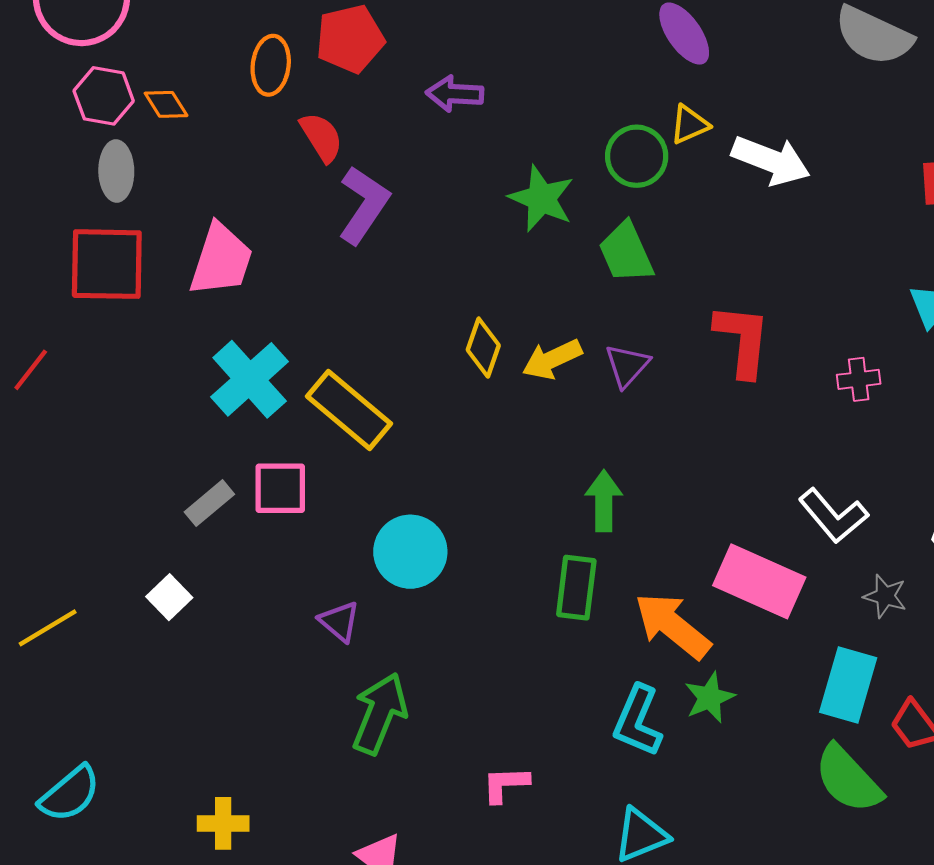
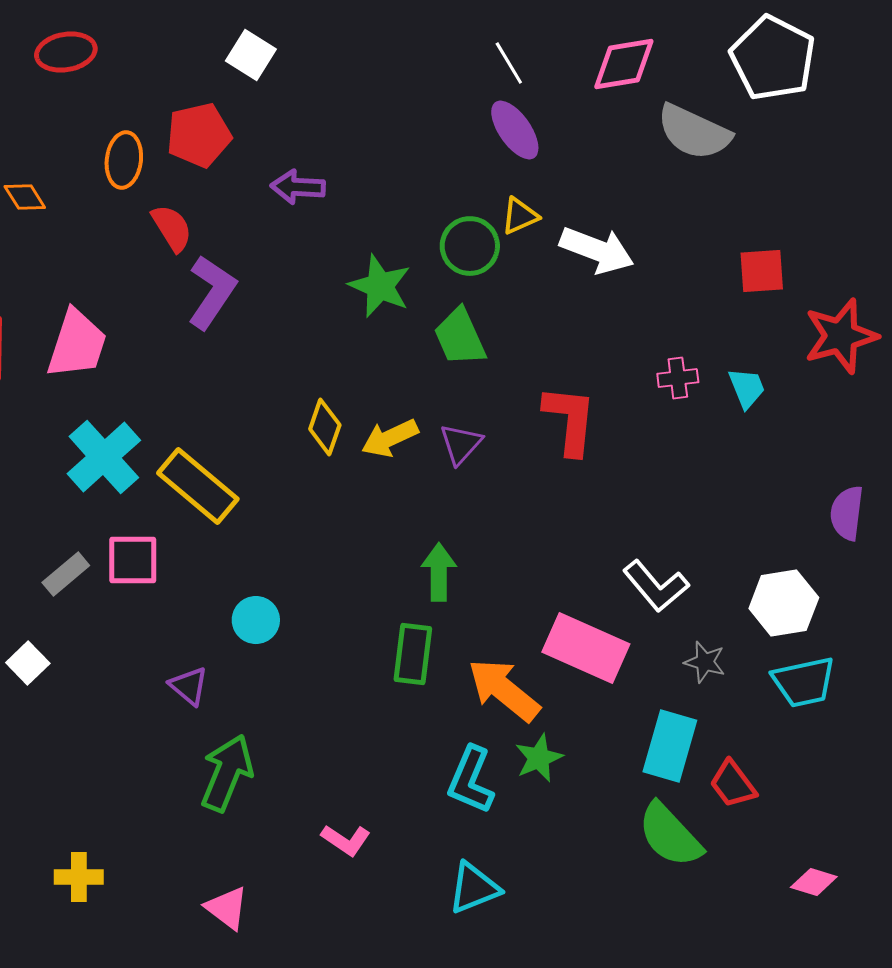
pink cross: (859, 379) -> (678, 378), moved
cyan circle: (410, 552) -> (256, 620), size x0.7
pink L-shape: (505, 784) -> (346, 840), turned -144

